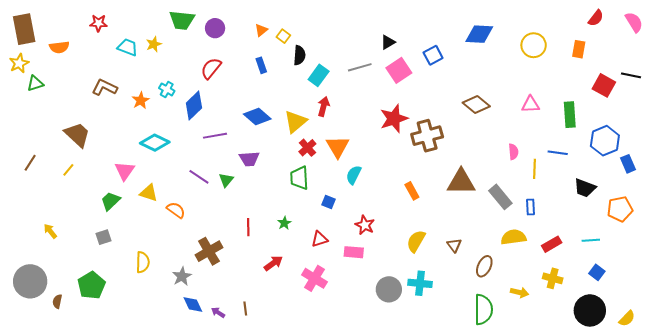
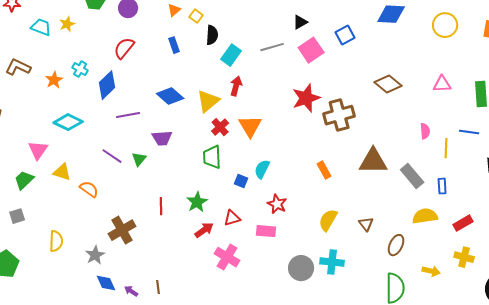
cyan semicircle: (354, 175) -> (262, 169), moved
green star: (284, 223) -> (197, 202), size x1.5
red arrow: (273, 263) -> (204, 230), moved

